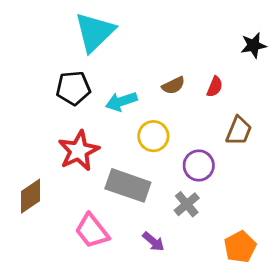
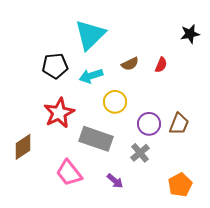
cyan triangle: (95, 32) -> (90, 35), moved
brown trapezoid: (239, 131) -> (179, 124), moved

